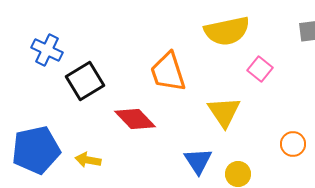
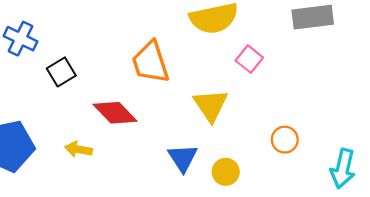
black square: (85, 81) -> (61, 72), size x0.7
yellow arrow: (88, 160) -> (79, 149), moved

